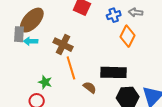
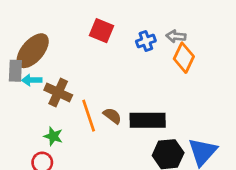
orange diamond: (128, 36) -> (184, 58), moved
brown cross: (63, 45) -> (58, 92), moved
brown semicircle: (90, 87) -> (112, 116), moved

